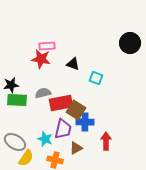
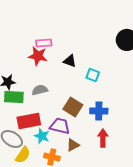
red rectangle: (61, 103) -> (29, 121), moved
blue cross: (85, 122) -> (99, 111), moved
purple trapezoid: (63, 129) -> (60, 126), turned -90

